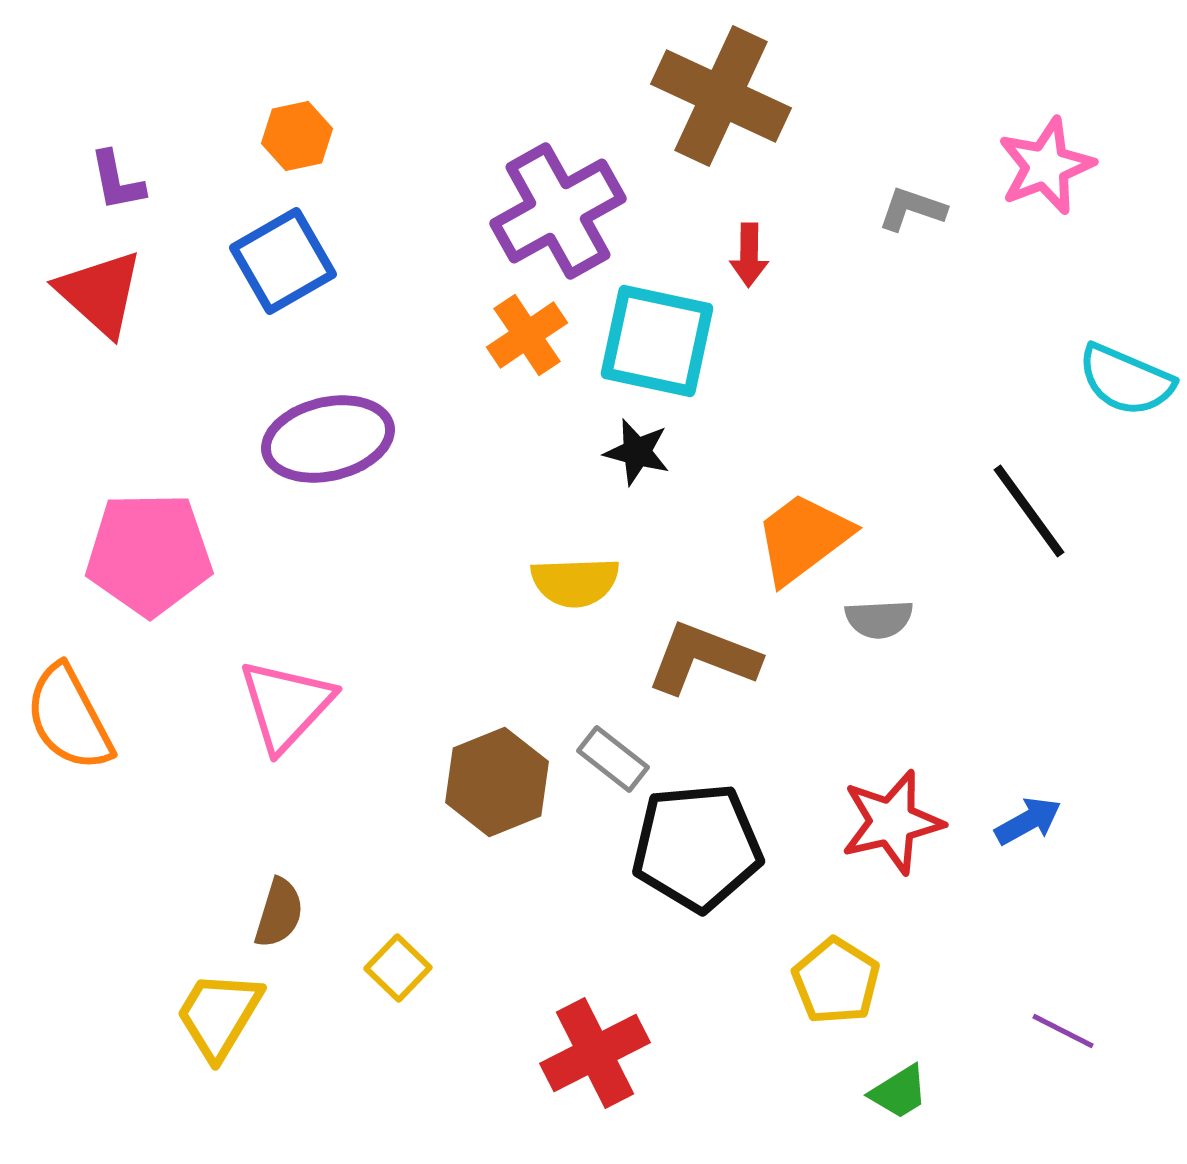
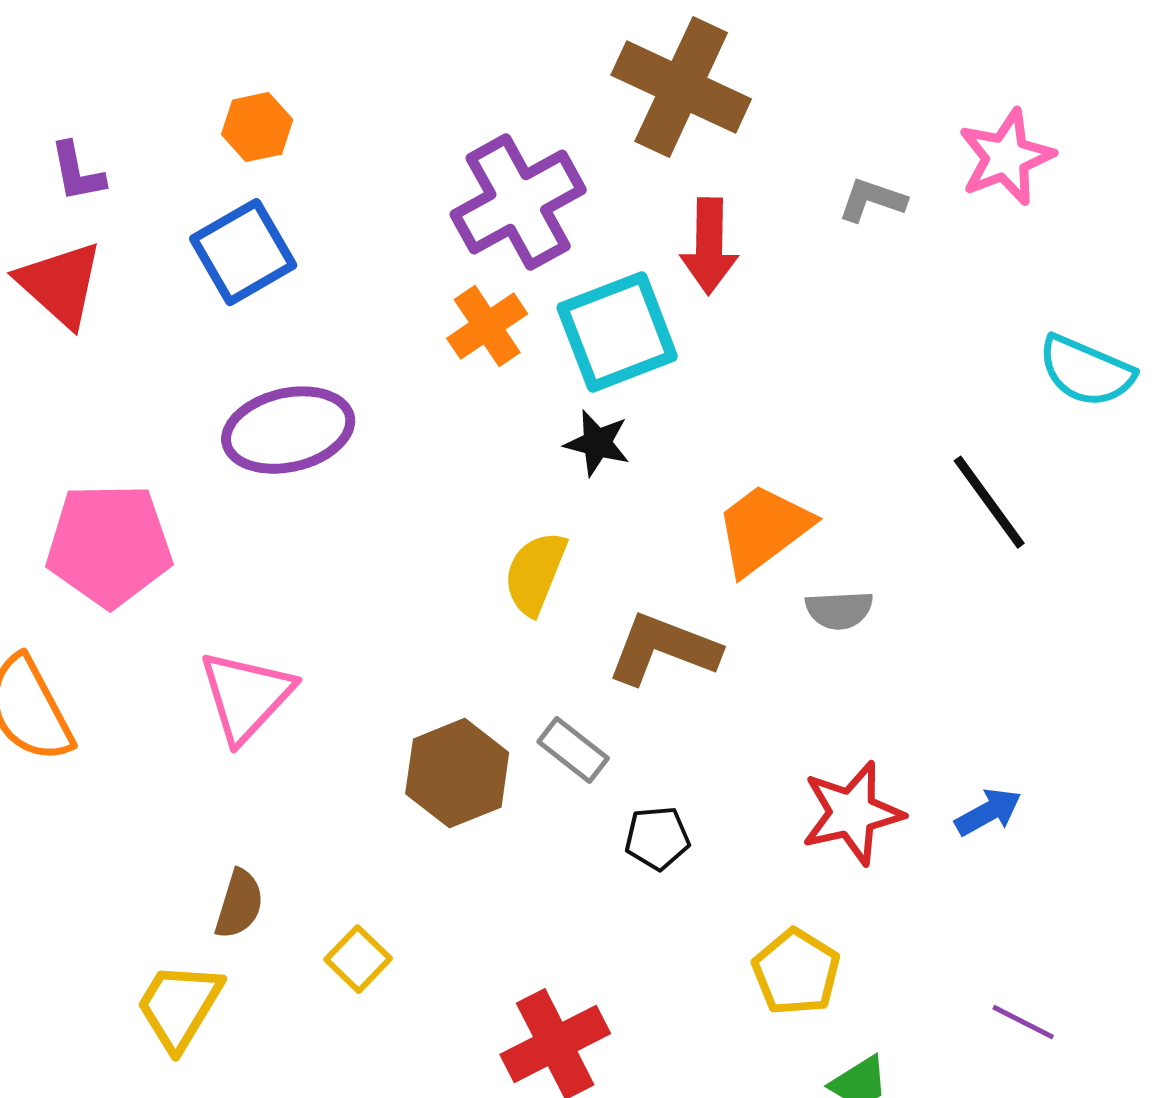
red arrow: (749, 255) -> (709, 246), size x1.5
cyan square: (657, 341) -> (617, 332), turned -33
yellow semicircle: (575, 582) -> (535, 573), turned 114
black pentagon: (697, 847) -> (657, 838), size x0.5

